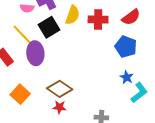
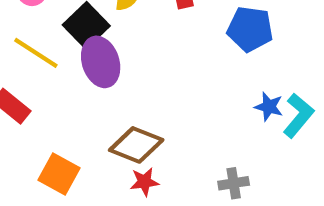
purple ellipse: (35, 53) -> (101, 62), moved
blue star: (127, 77) -> (269, 107), moved

